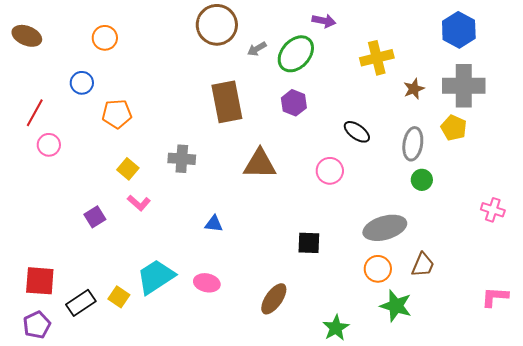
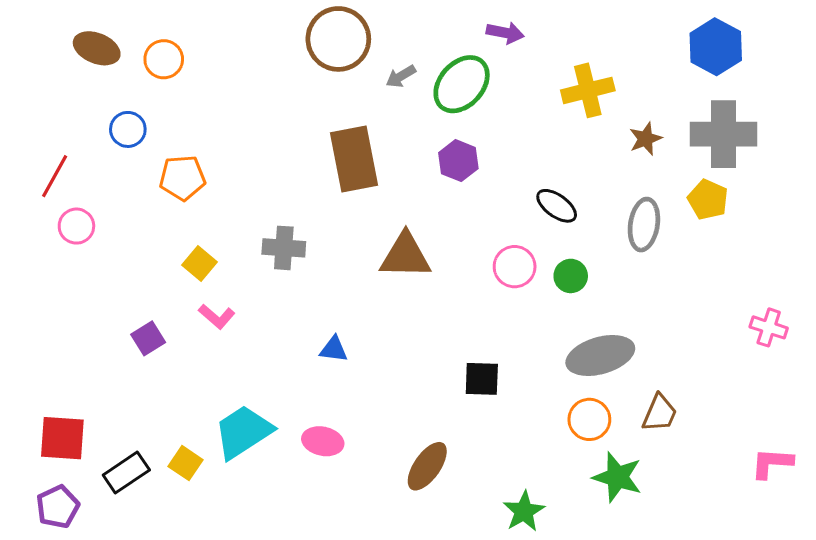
brown ellipse: (27, 36) -> (97, 48), moved
green circle: (422, 180) -> (571, 276), moved

